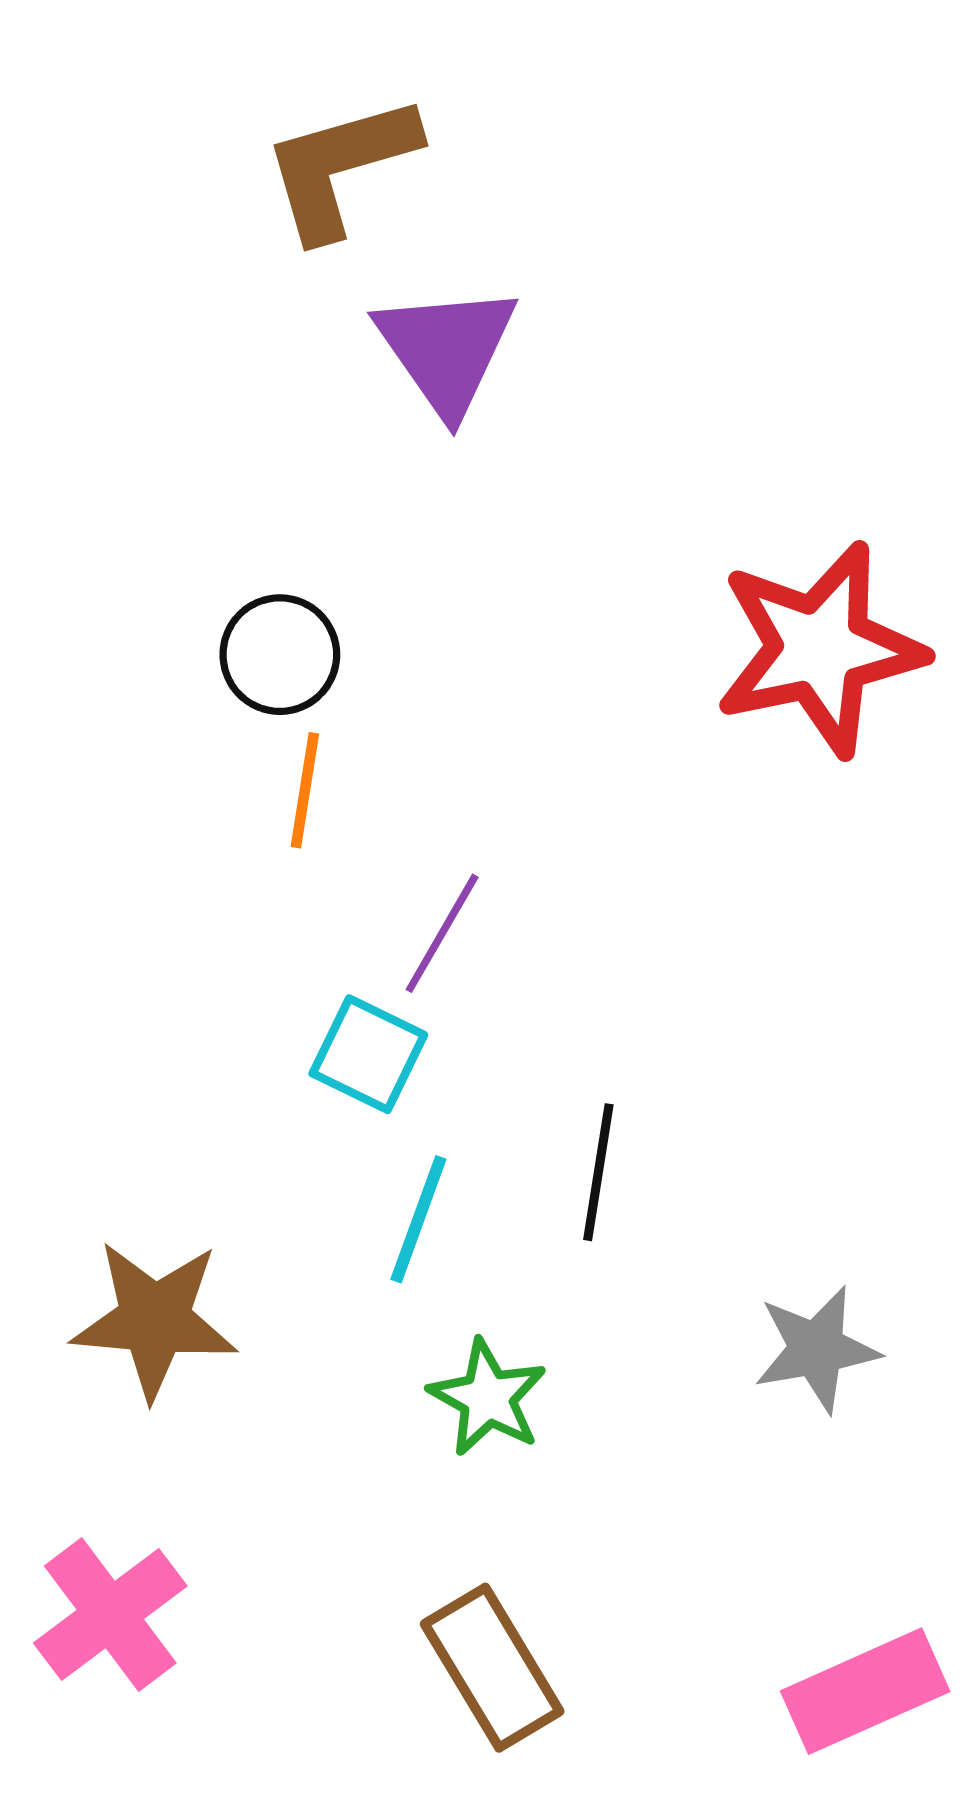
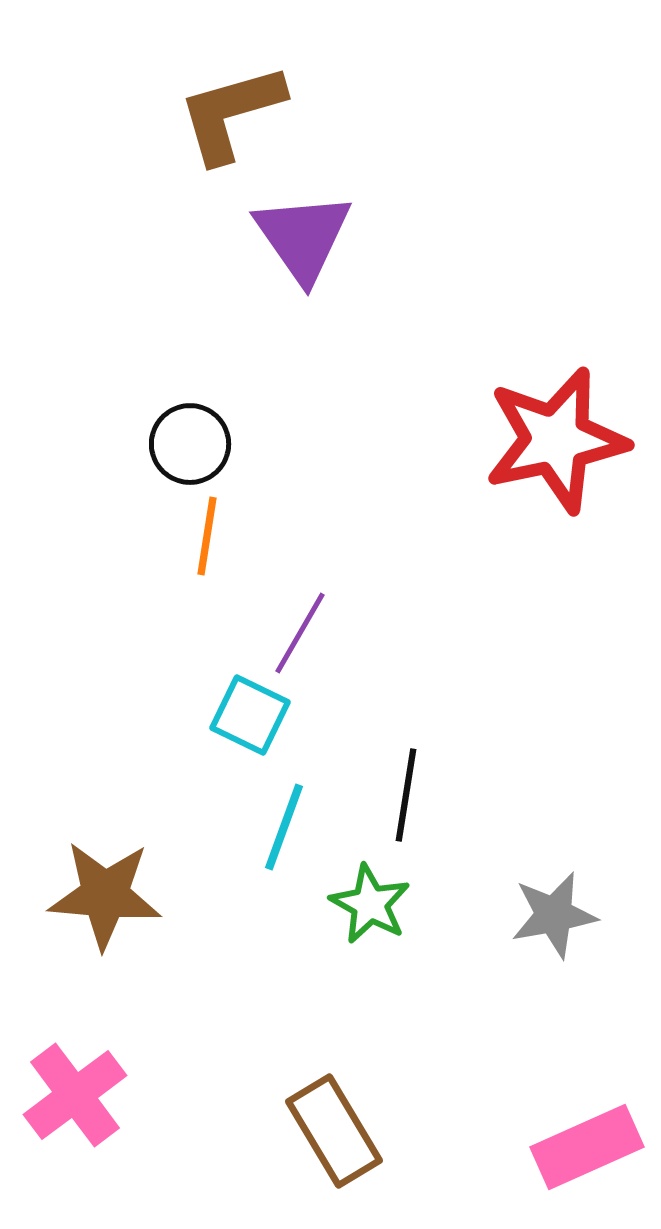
green star: (488, 1398) -> (370, 904), moved

